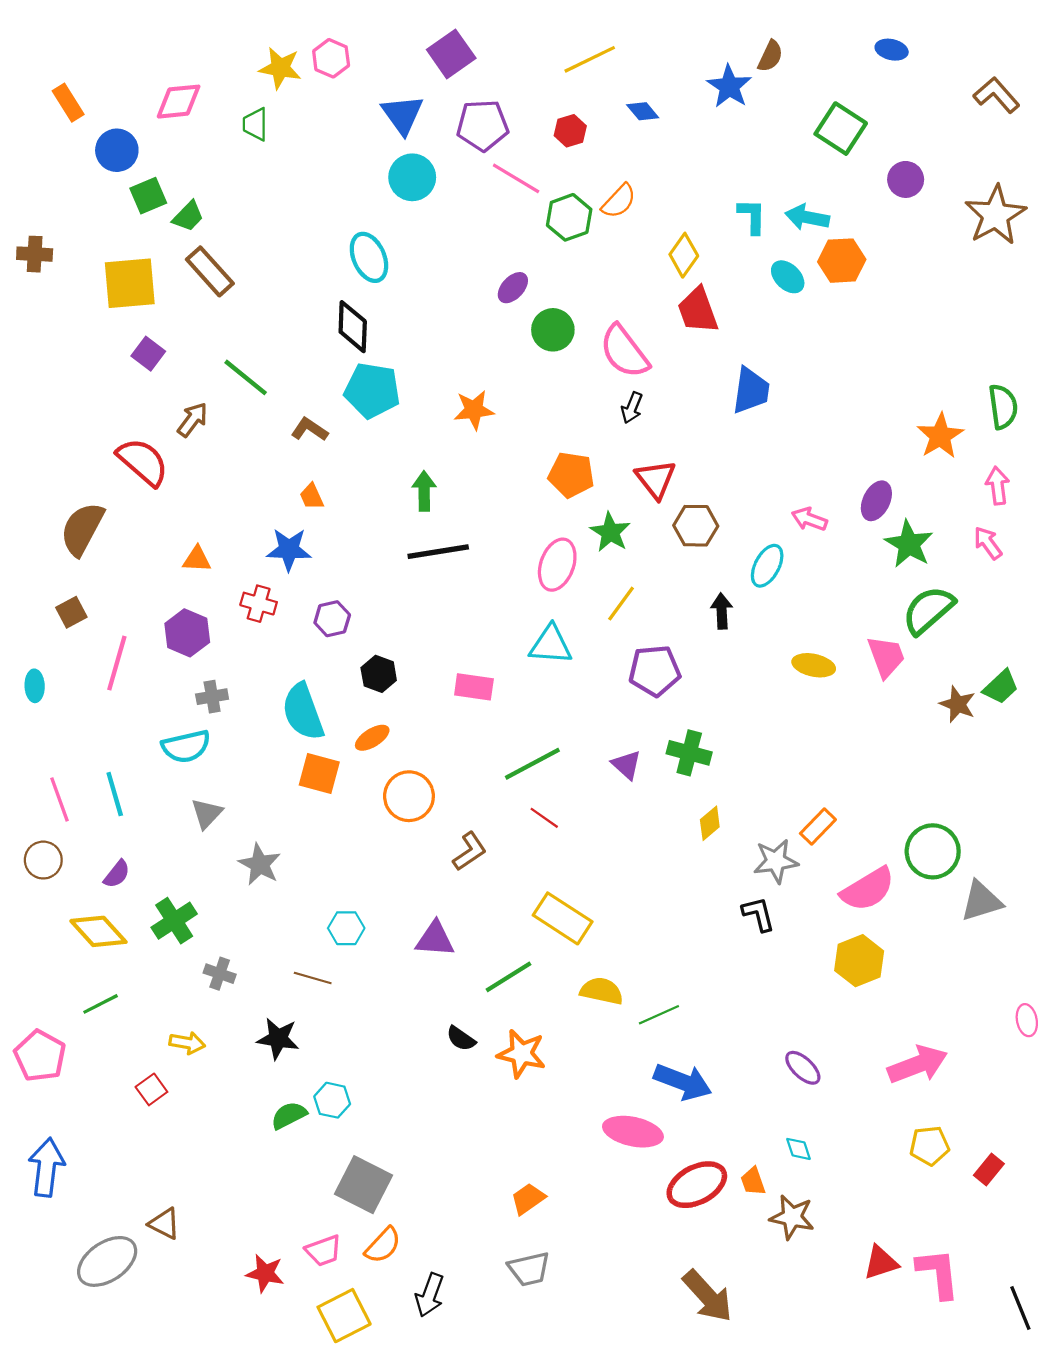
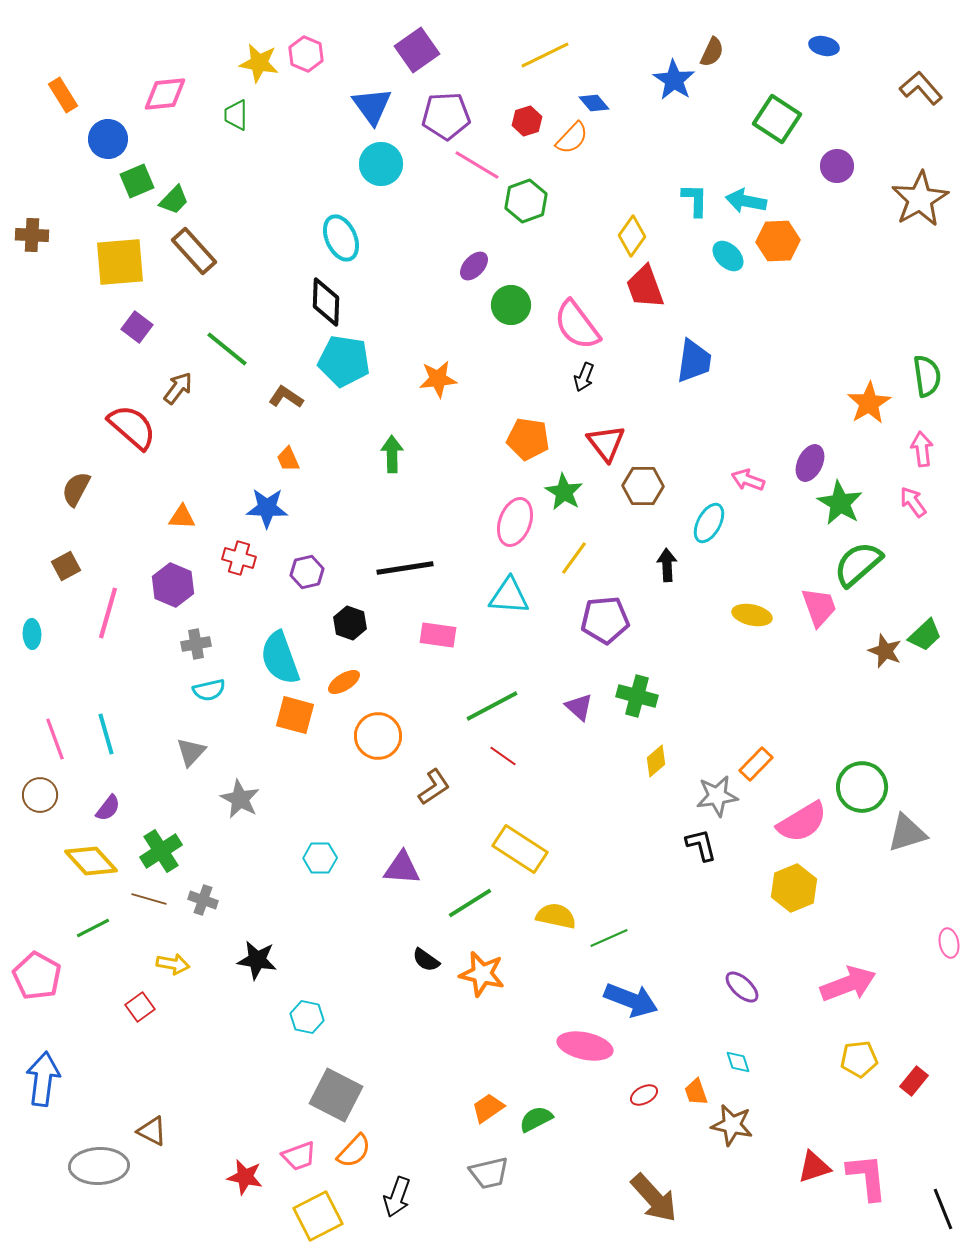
orange semicircle: (619, 201) -> (572, 138), moved
brown semicircle: (82, 529) -> (76, 489), size x0.7
black line: (438, 552) -> (405, 568), moved
cyan semicircle: (186, 746) -> (209, 690), moved, size x0.7
brown line: (313, 978) -> (149, 899), moved
green semicircle: (289, 1115) -> (536, 1119), moved
red ellipse: (697, 1185) -> (644, 1095), size x0.5
gray ellipse: (107, 1261) -> (99, 1166), turned 32

